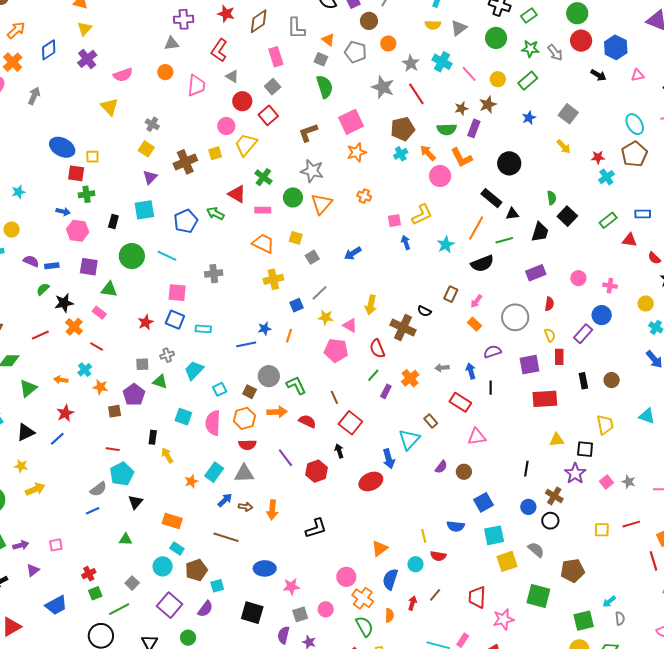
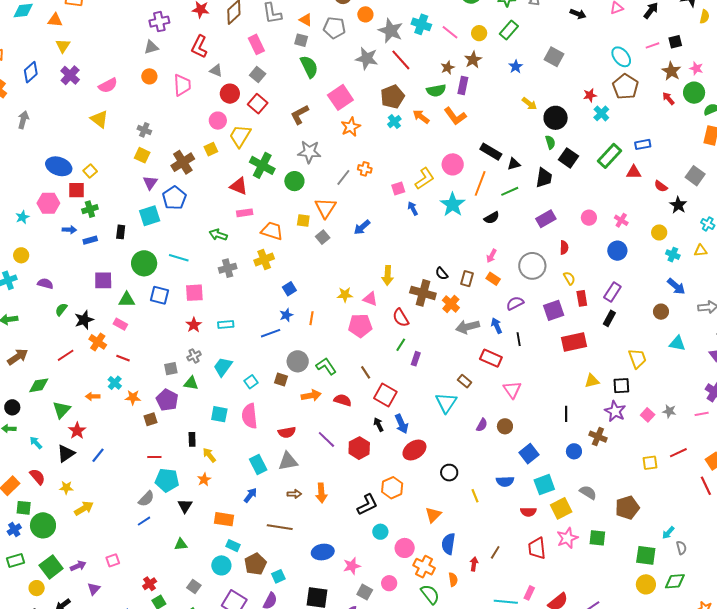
gray star: (411, 63) -> (391, 31), size x1.4
yellow arrow: (564, 147) -> (529, 104), moved
yellow square: (92, 157) -> (90, 171), turned -32
black circle: (509, 163) -> (556, 118), moved
pink circle: (440, 176) -> (453, 164), moved
green cross: (263, 177) -> (262, 165), size x1.4
orange triangle: (321, 204) -> (325, 208), moved
pink rectangle: (263, 210) -> (245, 213), moved
green arrow: (215, 213) -> (218, 235), moved
green rectangle: (608, 220) -> (609, 156), size x1.4
blue pentagon: (186, 221) -> (174, 198), moved
pink hexagon: (78, 231) -> (48, 203), moved
cyan star: (446, 245) -> (453, 205), size x1.4
black semicircle: (482, 264) -> (492, 218), size x0.7
blue rectangle: (52, 266) -> (90, 240), moved
yellow cross: (273, 279) -> (264, 260), moved
pink cross: (610, 286) -> (621, 220), turned 32
gray line: (319, 293) -> (343, 177), moved
brown rectangle: (451, 294) -> (467, 279), moved
blue square: (296, 305) -> (289, 289), moved
black semicircle: (424, 311) -> (442, 274), turned 32
blue square: (175, 320) -> (159, 295), moved
red star: (146, 322) -> (194, 325), moved
purple rectangle: (583, 334) -> (612, 292), moved
gray arrow: (442, 368) -> (468, 327), size x1.6
orange cross: (410, 378) -> (451, 304), moved
brown circle: (612, 380) -> (661, 312), moved
black rectangle: (583, 381) -> (609, 318), turned 49
red star: (65, 413) -> (77, 431), moved
orange hexagon: (244, 418) -> (392, 488), moved
pink triangle: (477, 437) -> (512, 390), turned -48
blue arrow: (389, 459) -> (402, 424), moved
cyan rectangle: (214, 472) -> (258, 464), turned -54
cyan pentagon: (122, 474) -> (167, 480), turned -30
orange star: (191, 481) -> (204, 479), moved
blue arrow: (225, 500) -> (250, 495), moved
black circle: (550, 521) -> (449, 473), moved
red semicircle: (438, 556) -> (528, 512), moved
cyan circle: (415, 564) -> (380, 532), moved
green square: (538, 596) -> (597, 538), size x0.7
gray square: (300, 614) -> (365, 592), turned -35
pink star: (503, 619) -> (567, 538), moved
green square: (584, 621) -> (646, 555), turned 30

